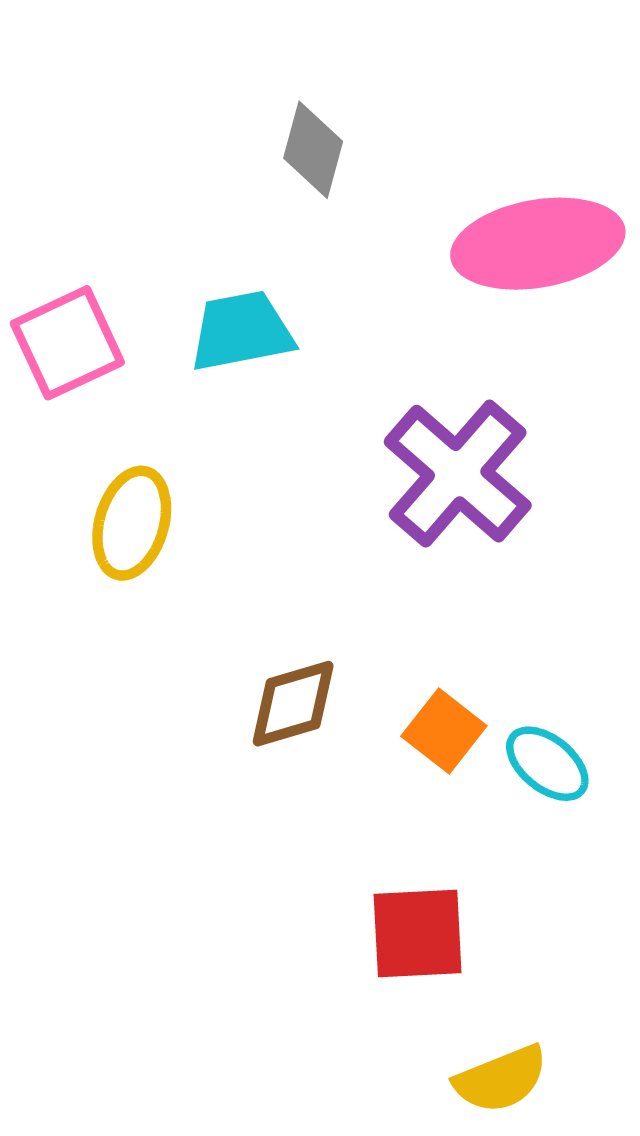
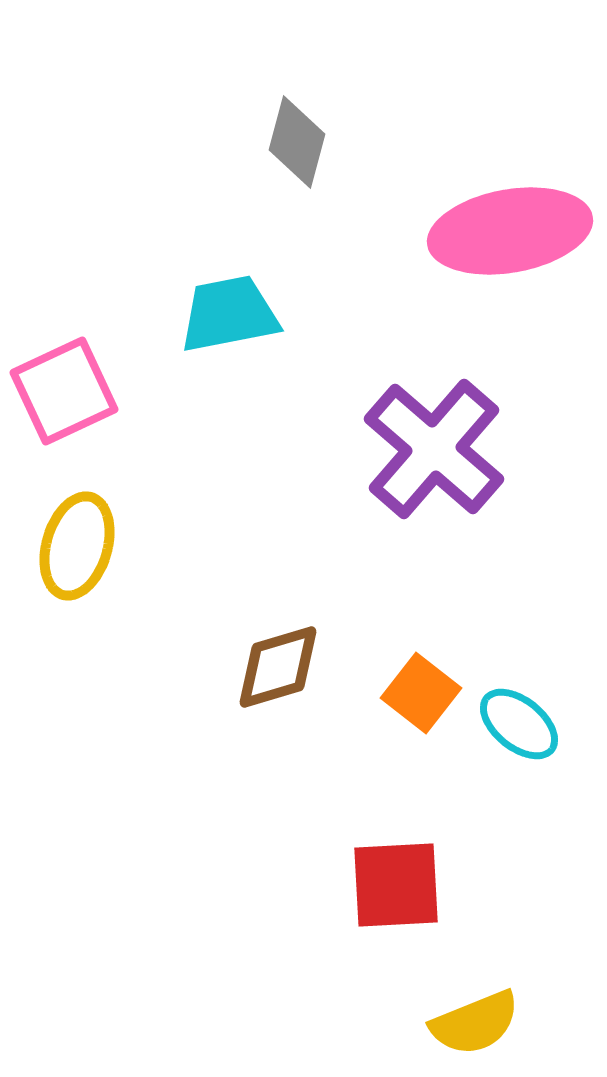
pink square: (67, 343) -> (64, 391), moved
yellow ellipse: (132, 523) -> (77, 546), moved

